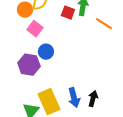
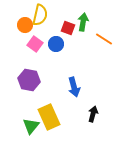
blue circle: (46, 52) -> (56, 44), moved
blue arrow: (74, 98) -> (74, 87), moved

